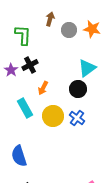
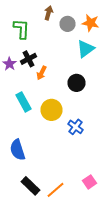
cyan triangle: (87, 68) -> (86, 49), moved
orange arrow: (43, 88) -> (42, 73), moved
blue cross: (77, 118) -> (76, 127), moved

